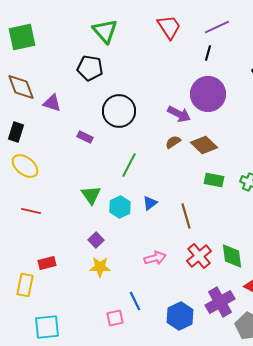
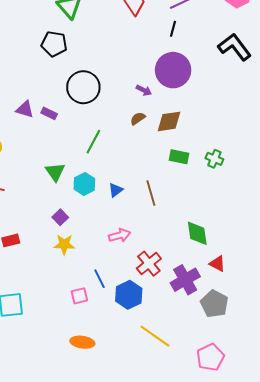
purple triangle: (52, 103) -> (25, 109), moved
purple arrow: (179, 114) -> (144, 90), size x0.7
brown diamond: (204, 145) -> (169, 121), turned -52
blue triangle: (150, 203) -> (116, 190), moved
red cross: (199, 256) -> (149, 264), moved
blue hexagon: (180, 316) -> (129, 295), moved

